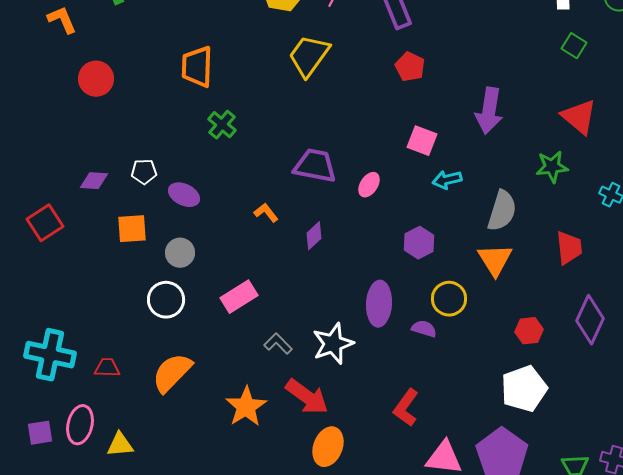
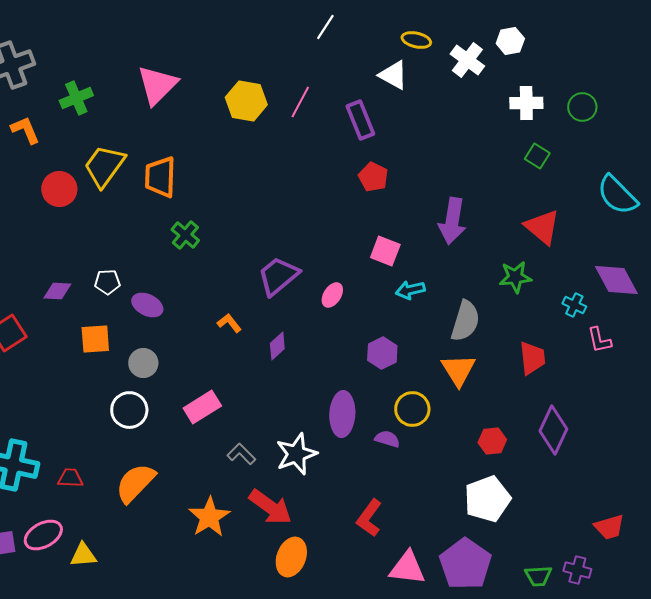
yellow trapezoid: (309, 56) -> (104, 166), moved
purple trapezoid: (315, 166) -> (278, 276), turned -51
pink ellipse: (80, 425) -> (43, 535), turned 48

